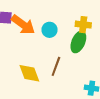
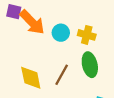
yellow cross: (83, 25) -> (87, 35), moved
green ellipse: (78, 42) -> (90, 65), moved, turned -45

